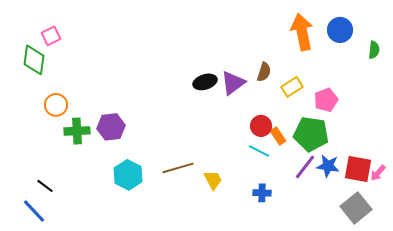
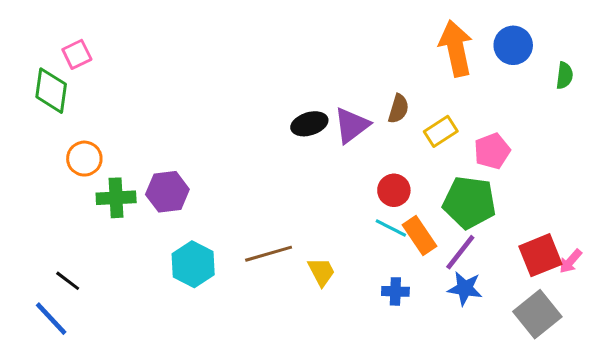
orange rectangle: (278, 136) -> (420, 236), moved, size x1.4
blue star: (328, 166) -> (465, 288), moved
red square: (358, 169) -> (540, 255), turned -32

